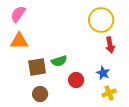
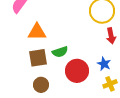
orange triangle: (19, 41) -> (37, 32), moved
red circle: (76, 80) -> (77, 71), size x1.5

